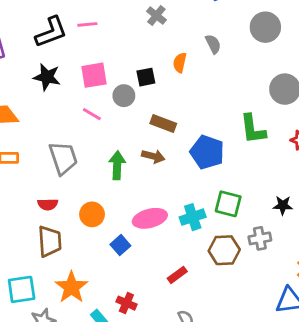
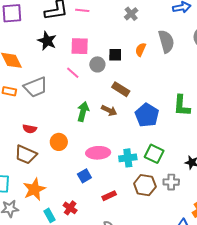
gray semicircle: (213, 44) -> (166, 41), size x1.6
gray trapezoid: (63, 158) -> (36, 87), moved, turned 75
brown trapezoid: (50, 241) -> (26, 155), turned 105
blue square: (120, 245) -> (84, 176), moved

